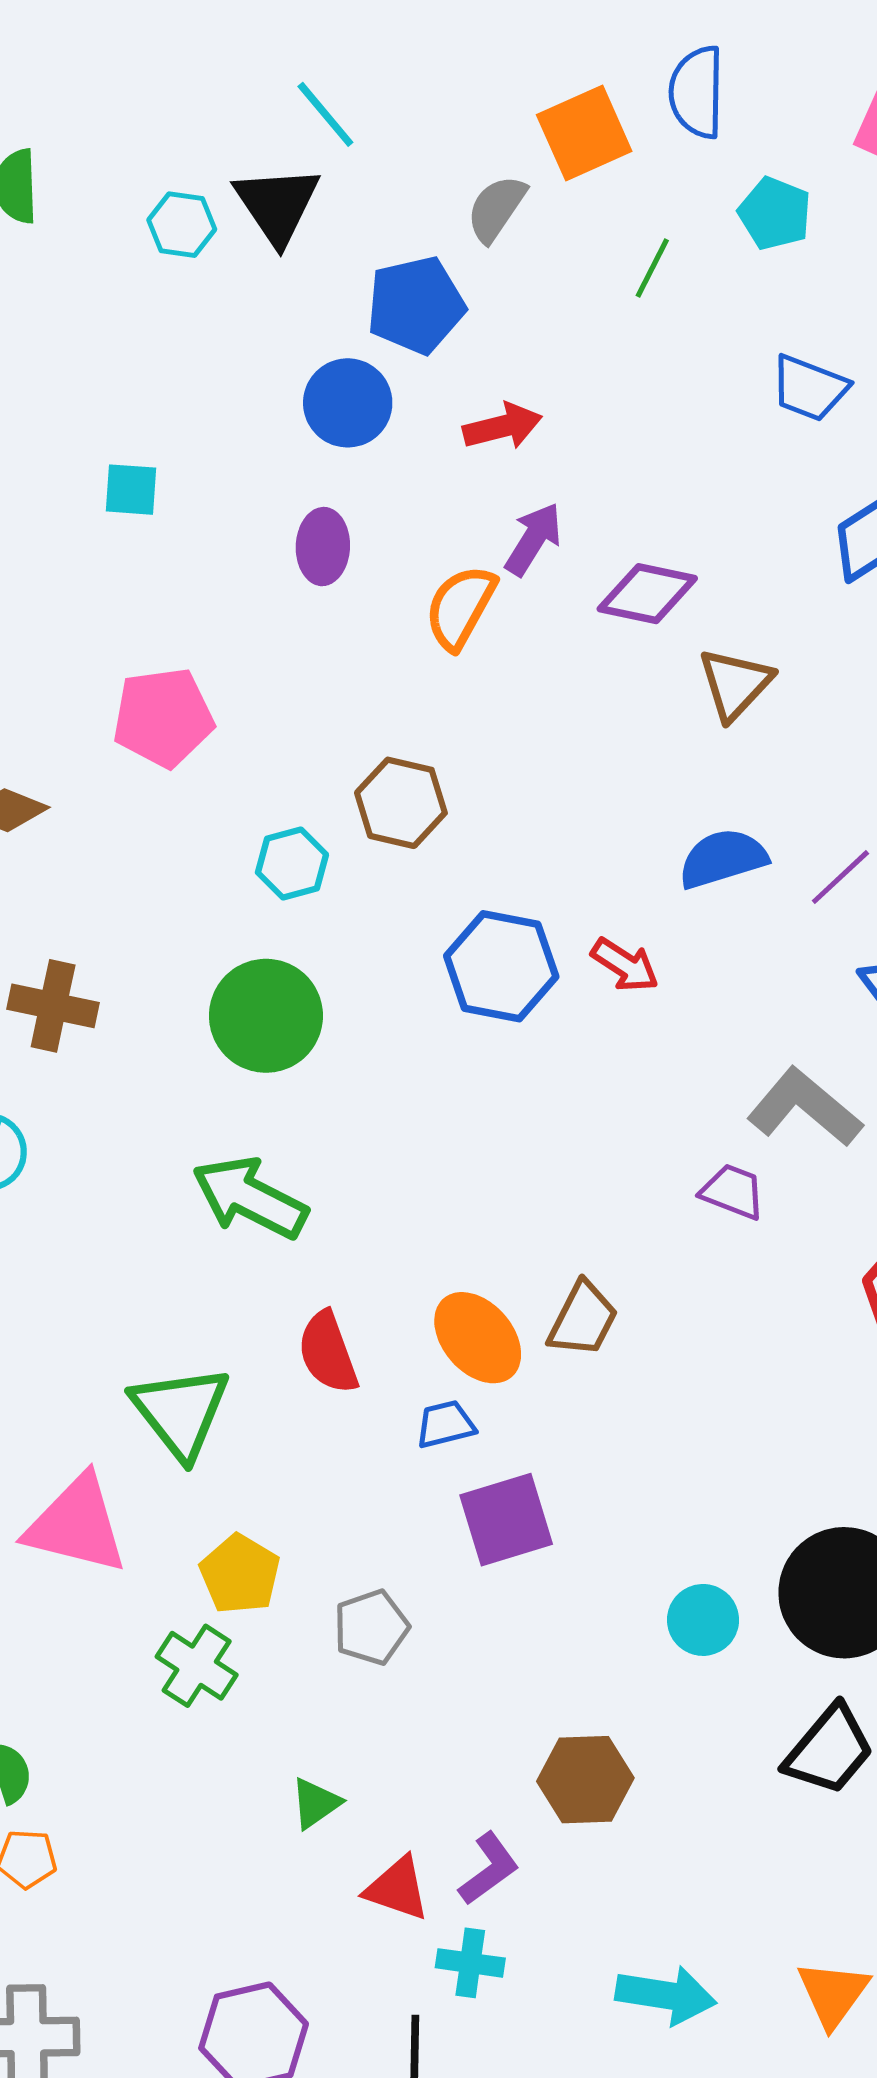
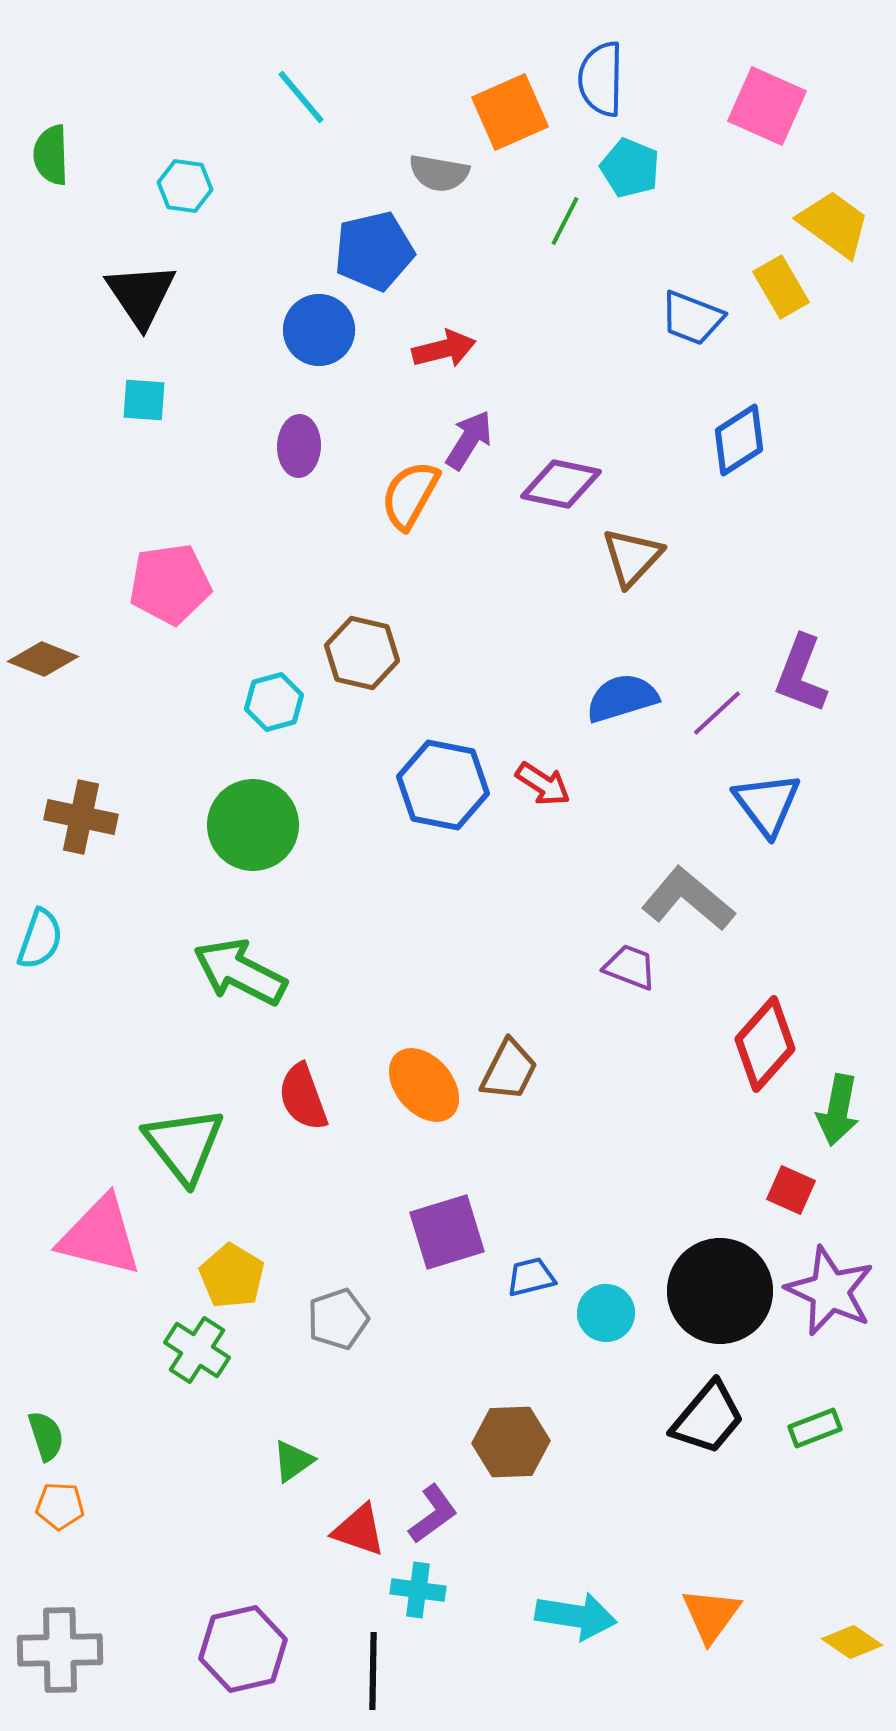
black triangle: (277, 205) -> (141, 295), moved
gray semicircle: (496, 209) -> (439, 173), turned -114
cyan pentagon: (775, 213) -> (630, 168), moved
blue trapezoid: (445, 1424) -> (531, 1277), moved

